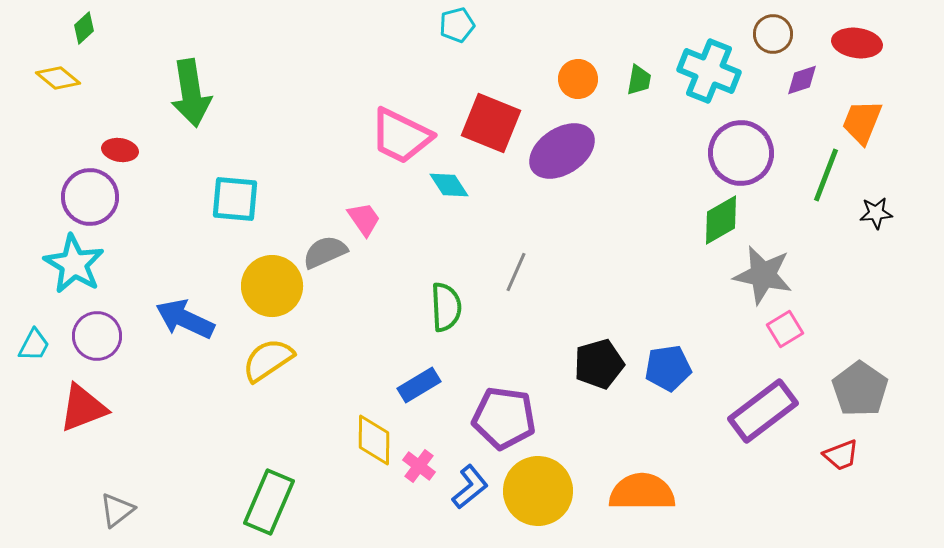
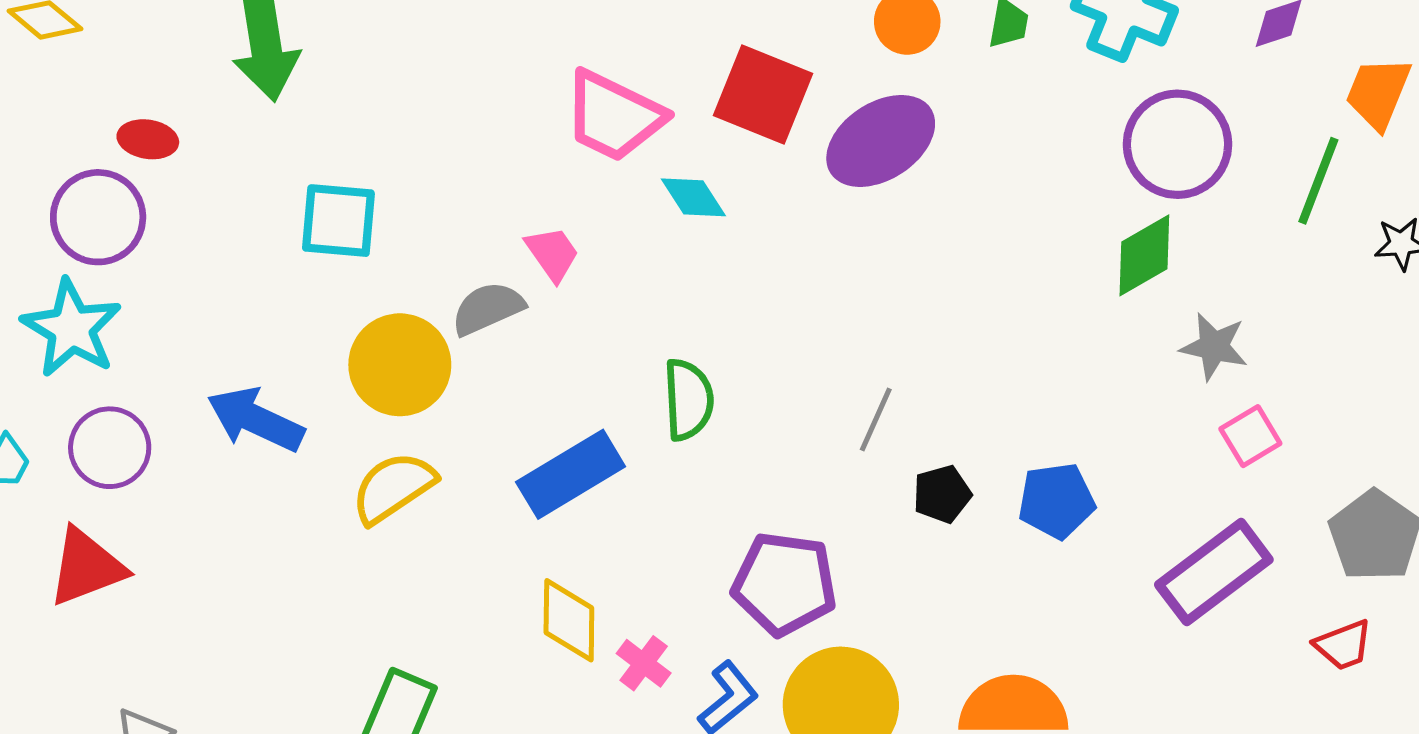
gray line: (516, 272) -> (876, 420), moved
gray star: (763, 275) -> (1214, 347), size x0.7
black pentagon: (599, 364) -> (942, 494), size x0.7
blue rectangle: (419, 385) -> (571, 474), moved, size x1.5

